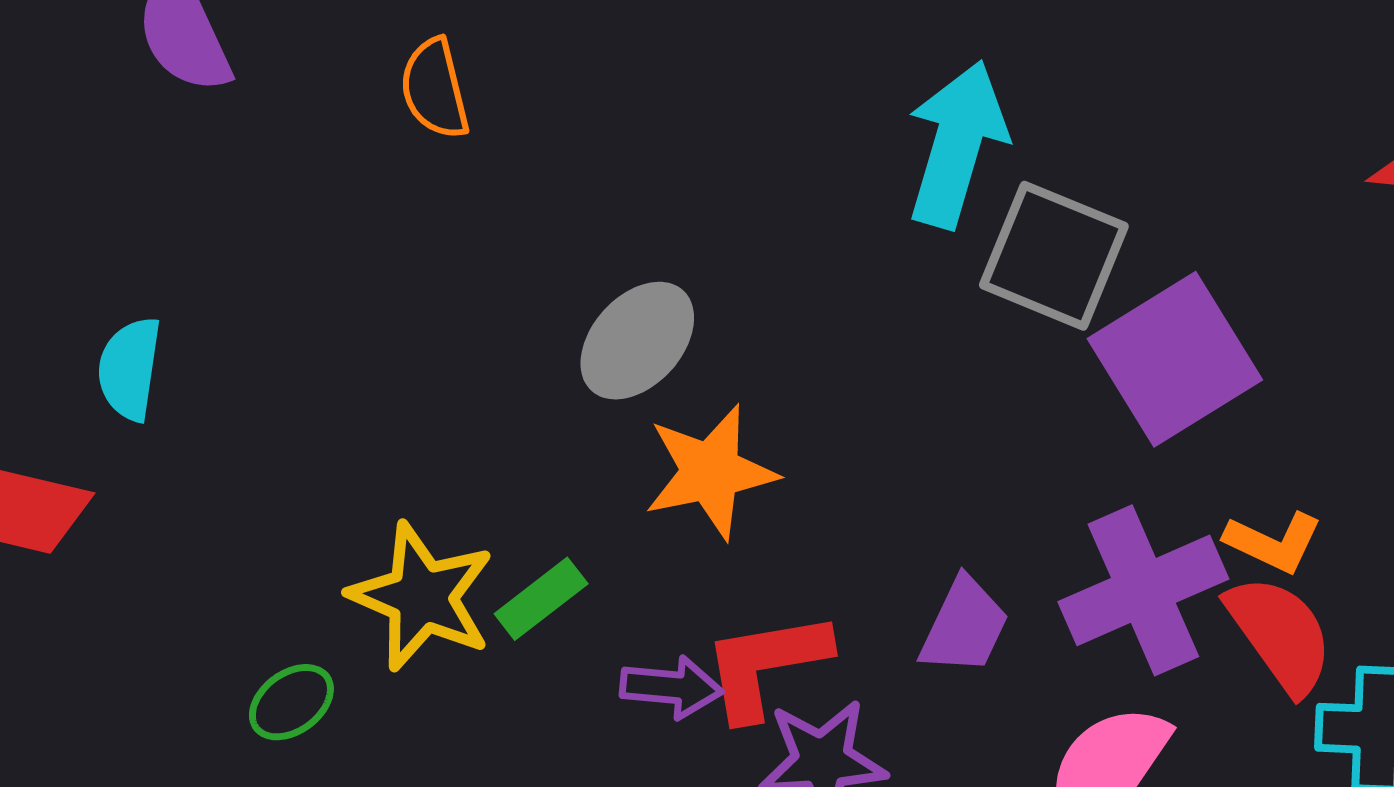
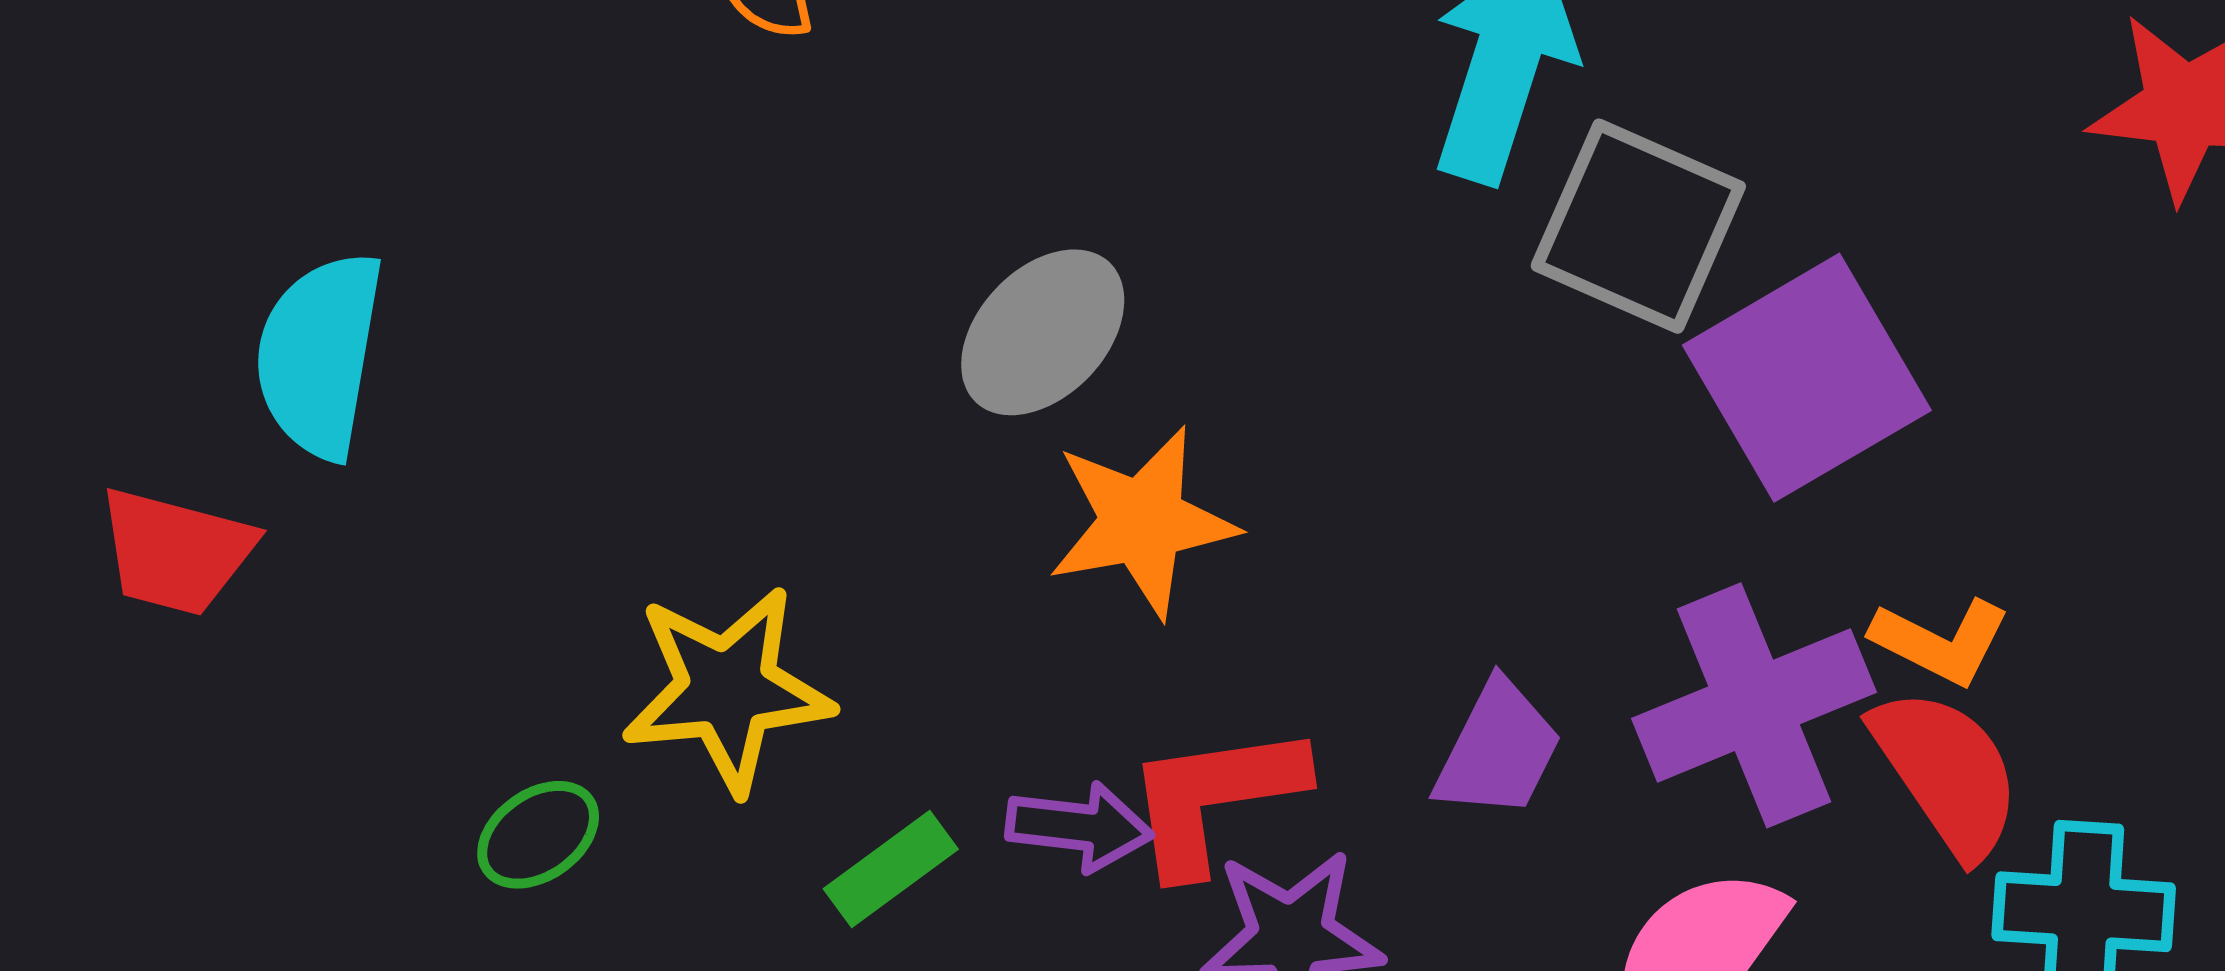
cyan semicircle: (130, 369) -> (319, 355), size x1.4
yellow star: (422, 597) -> (727, 689), turned -30
green rectangle: (541, 599) -> (891, 869), moved

